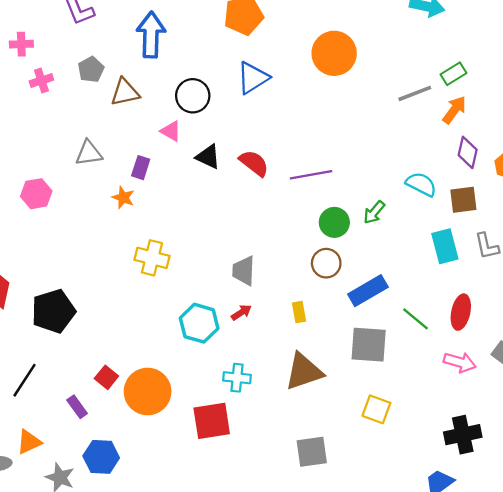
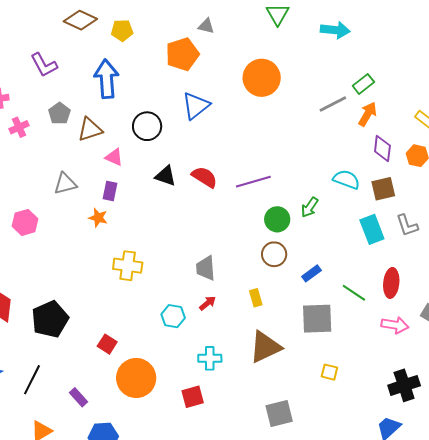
pink triangle: (171, 131) -> (114, 157), moved
blue rectangle: (368, 291) -> (312, 273), size x0.6
cyan hexagon: (199, 323) -> (173, 316), size x0.7
red square: (106, 377) -> (107, 344), moved
yellow square: (376, 409) -> (329, 372), size x0.7
red square: (212, 421) -> (193, 397), size x0.7

